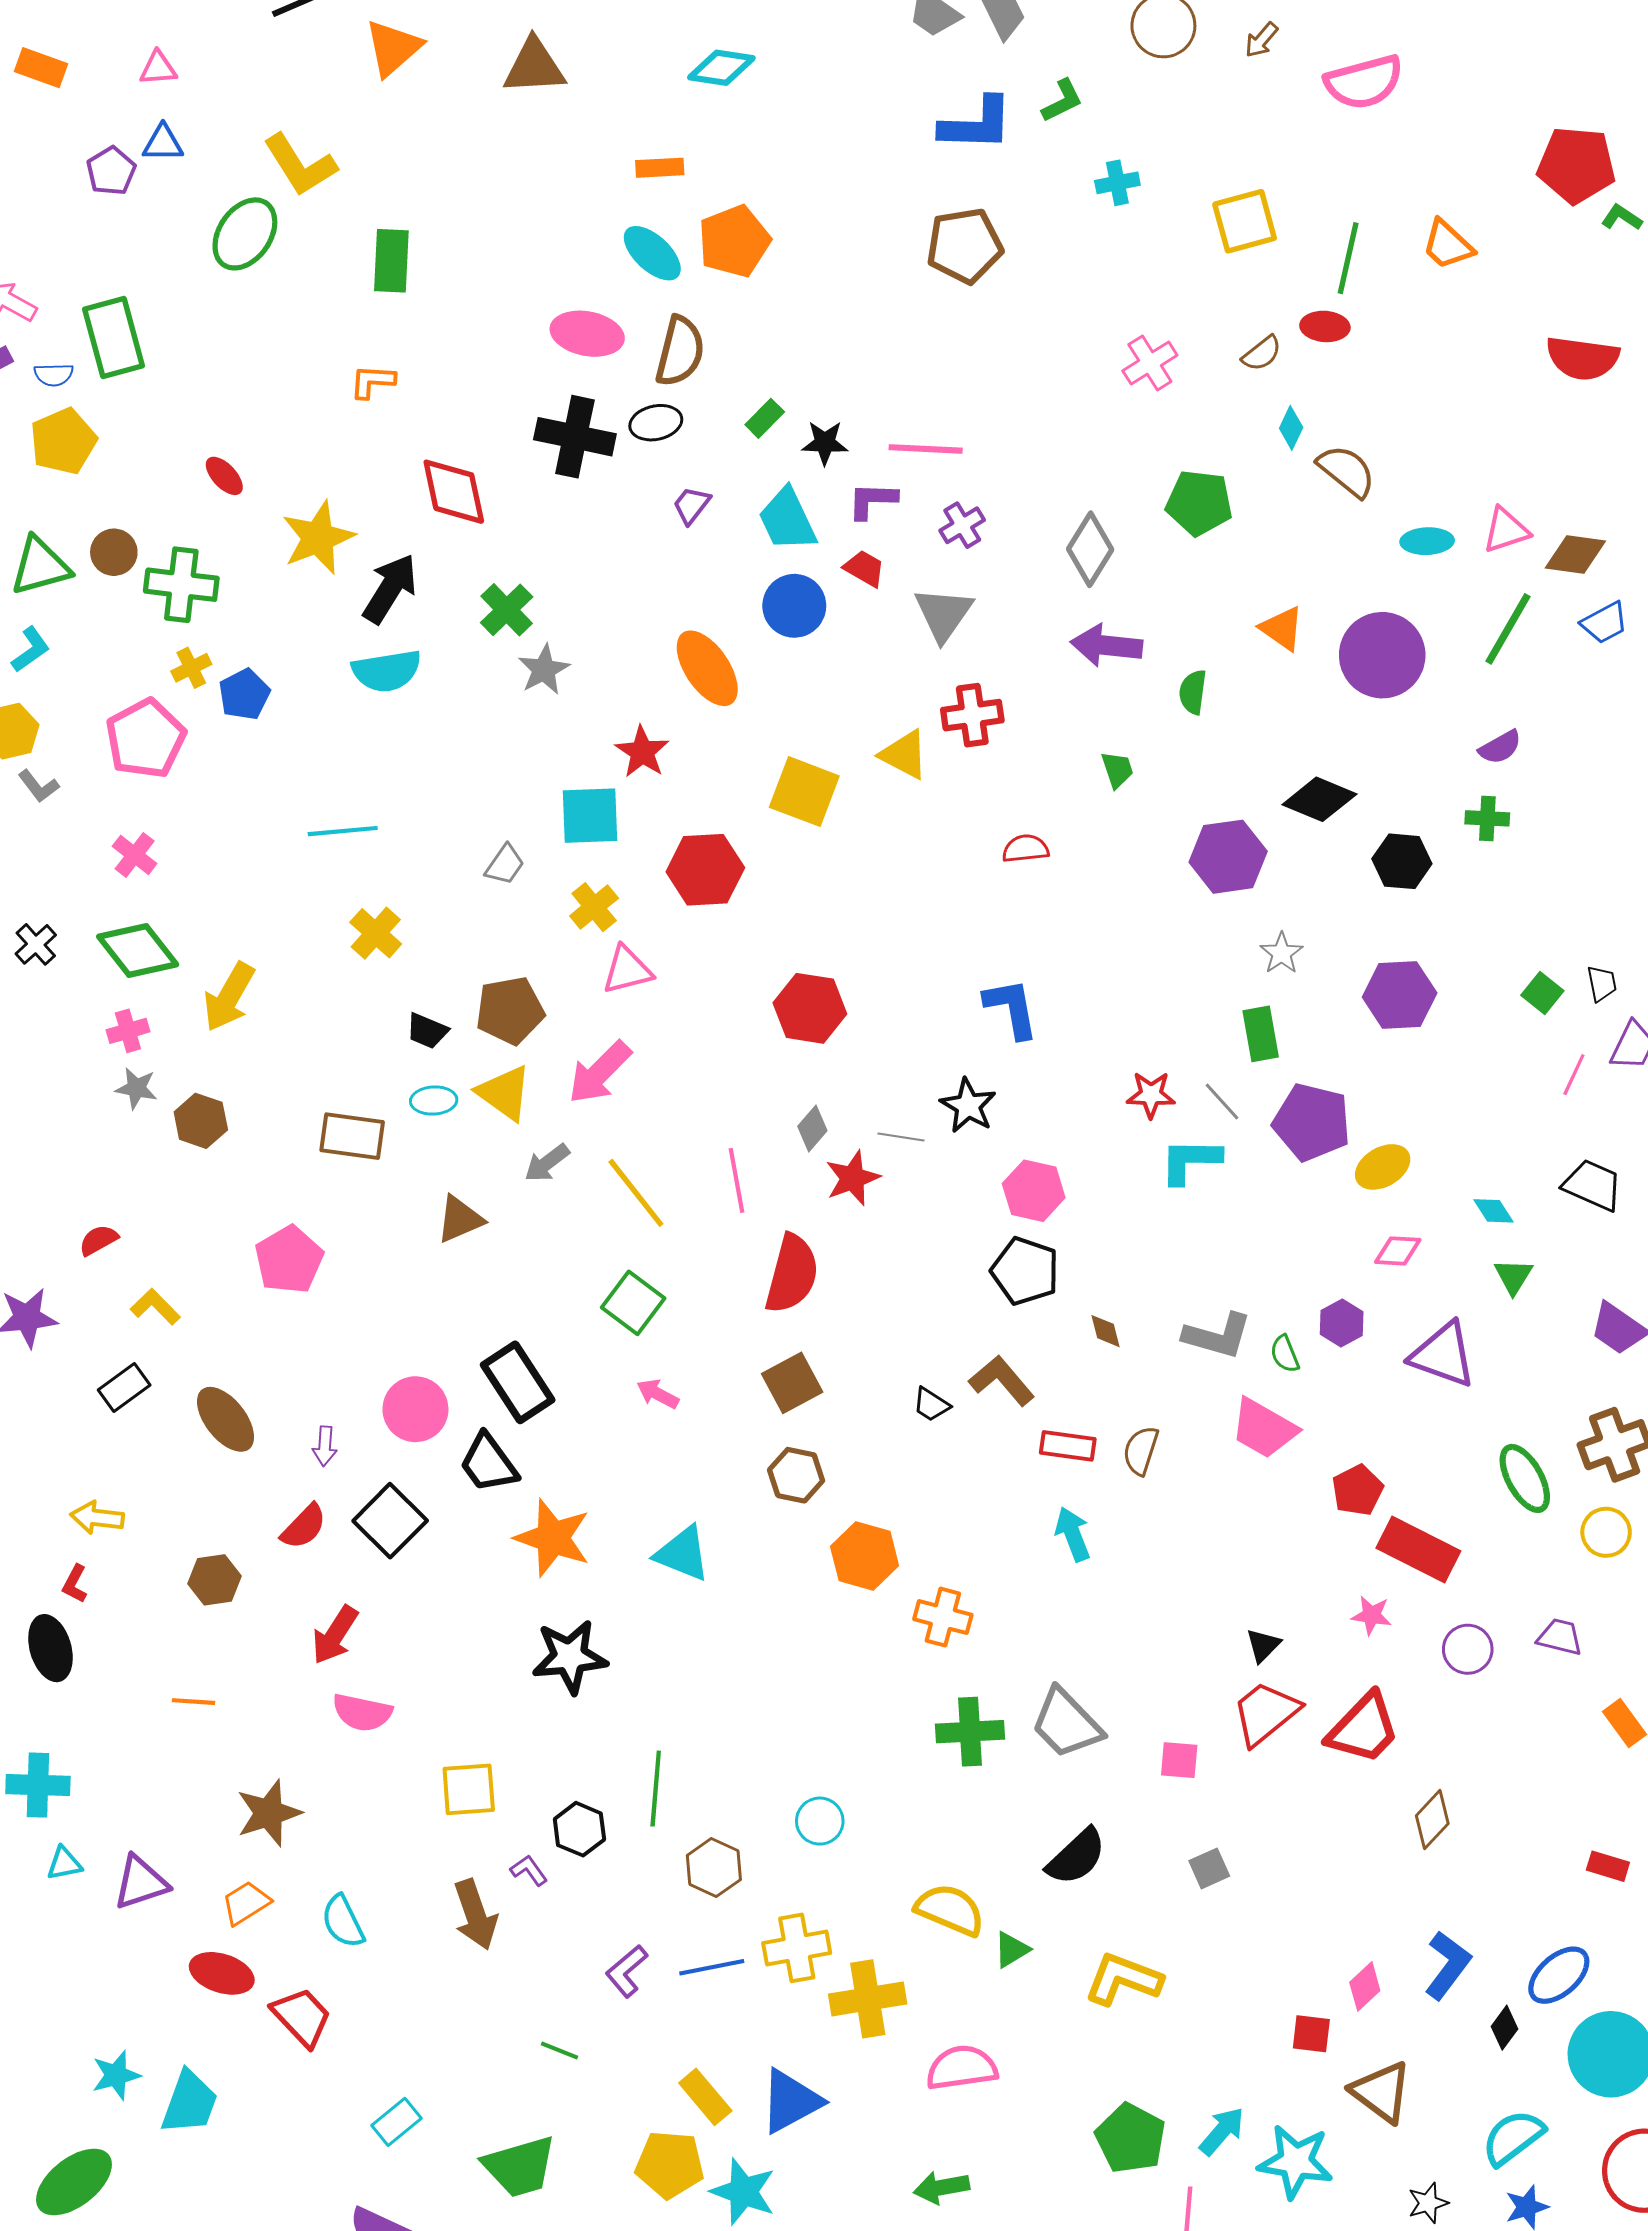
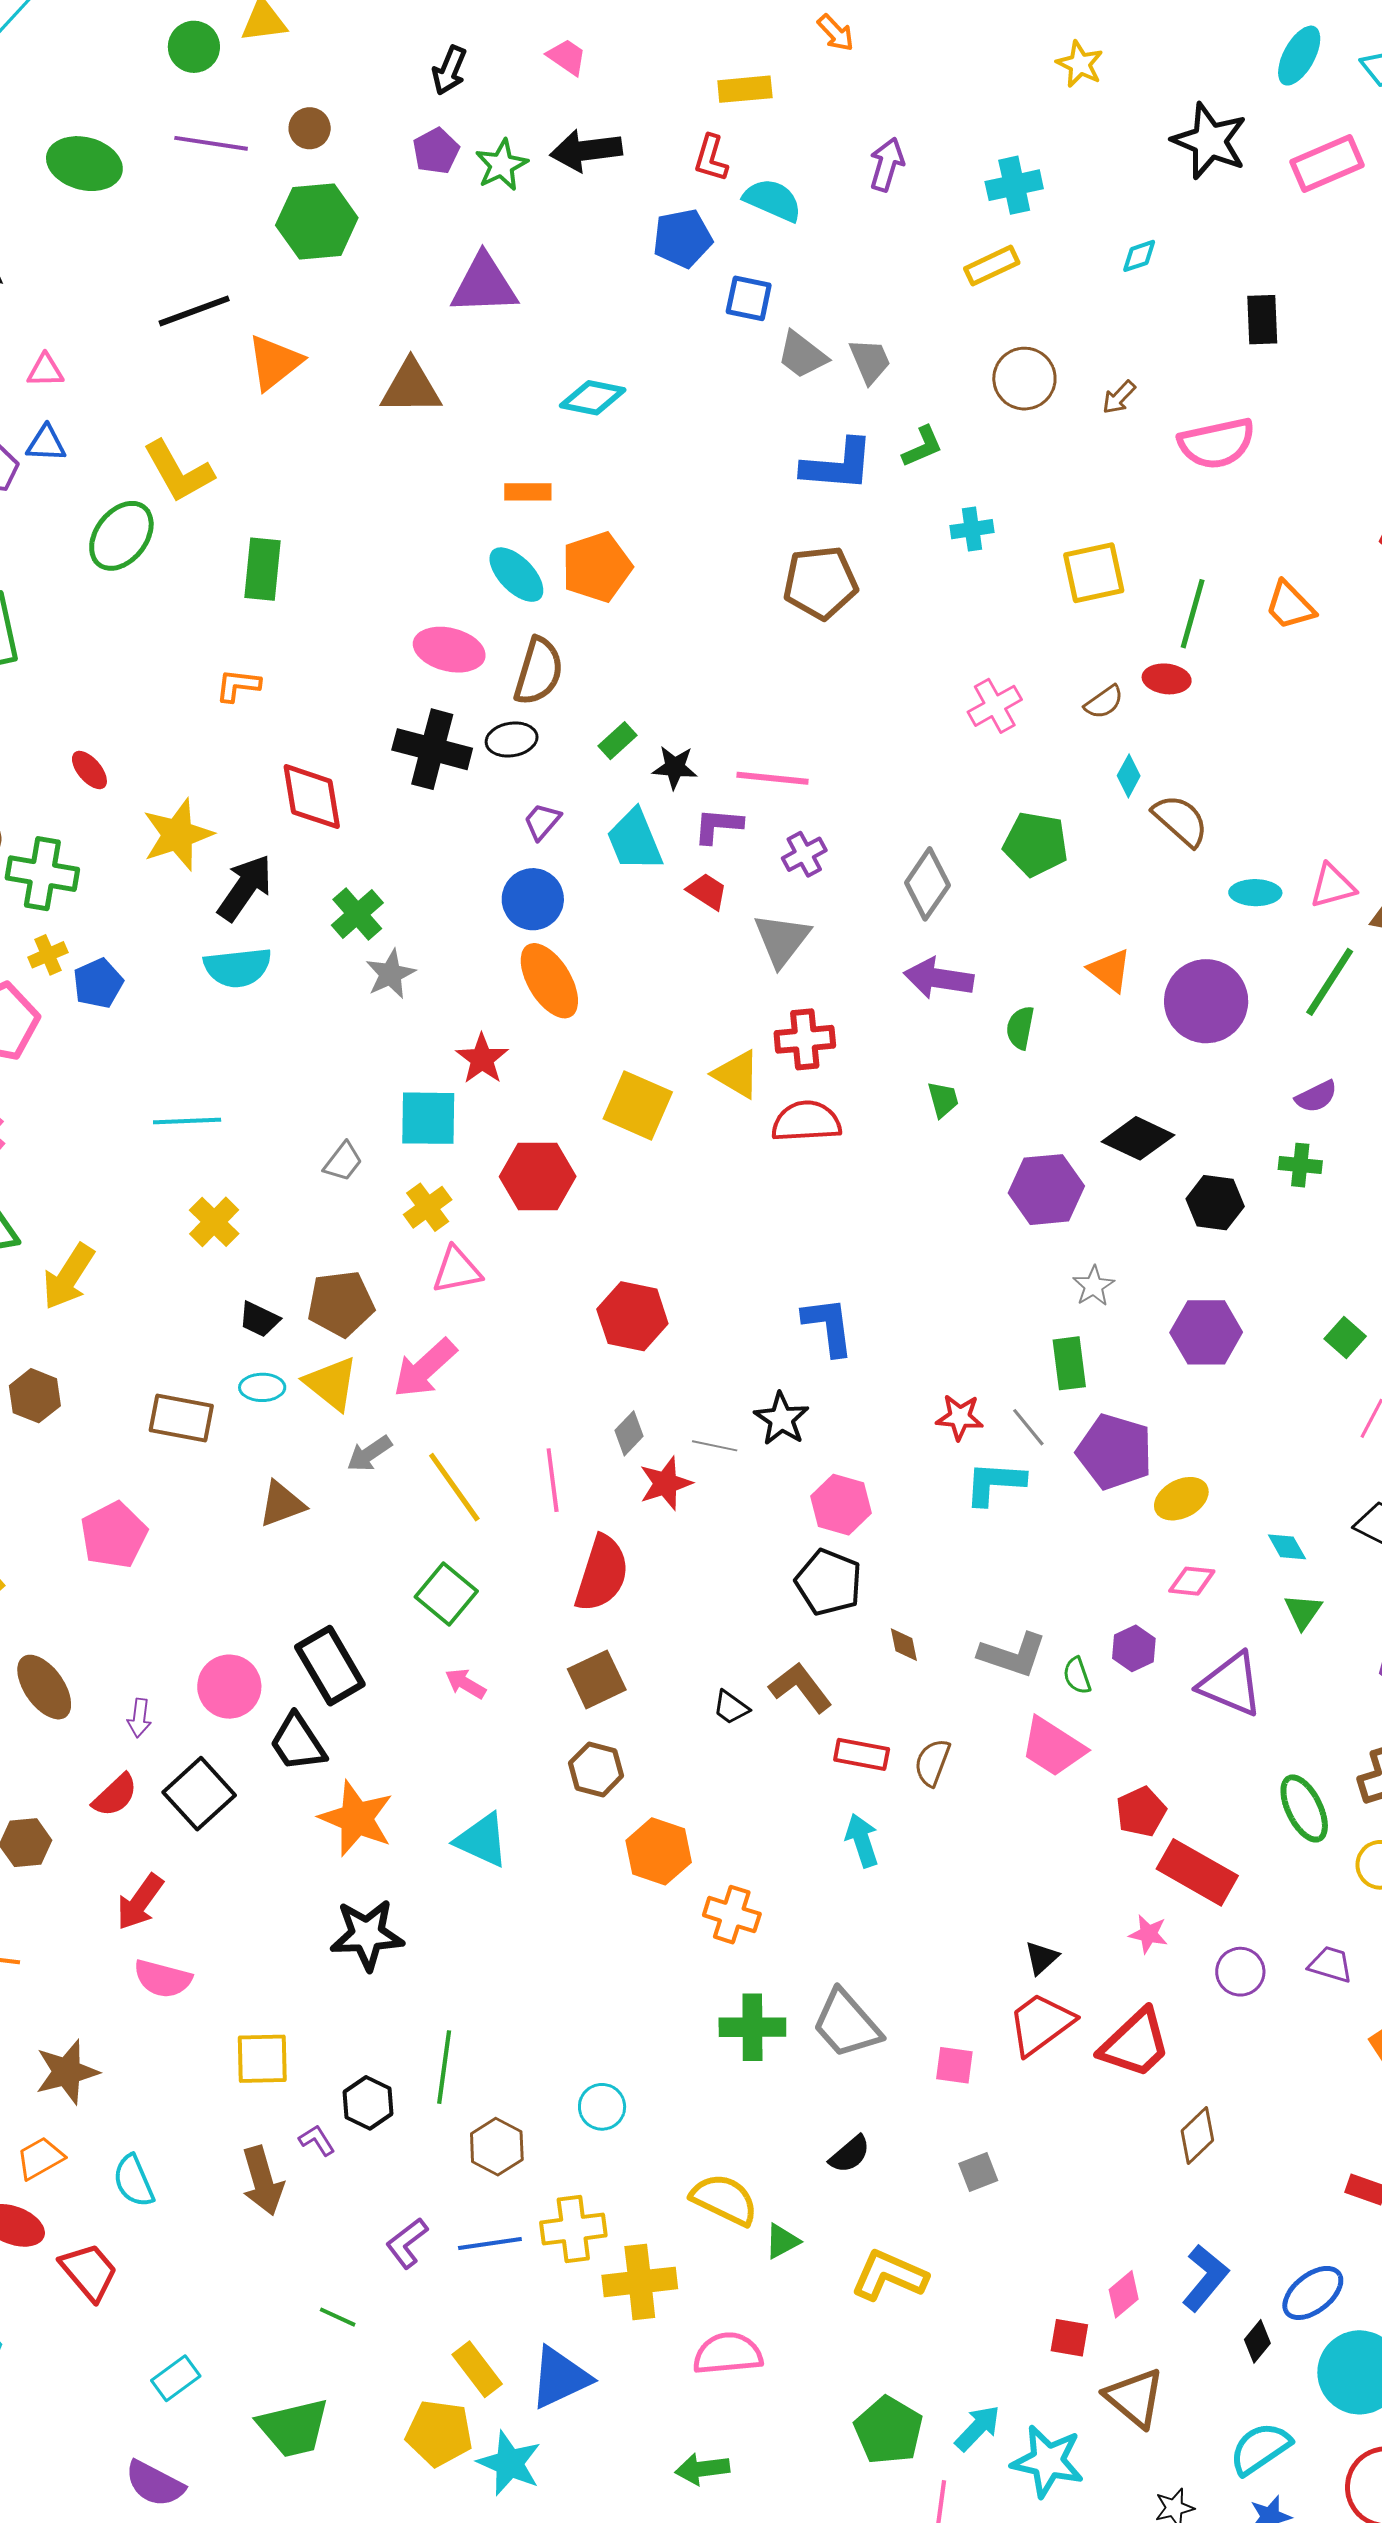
blue circle: (794, 606) -> (533, 899), moved
red semicircle: (1025, 849) -> (806, 1121), moved, size x1.5
black semicircle: (1076, 1857) -> (850, 2154), size x0.7

